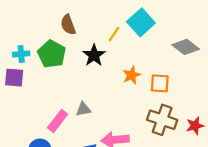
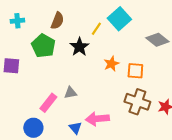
brown semicircle: (68, 25) -> (57, 21), turned -138
cyan cross: (21, 54) -> (17, 21), moved

